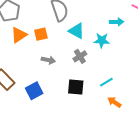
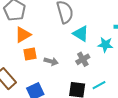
orange square: (41, 34) -> (30, 54), moved
cyan line: (106, 82) -> (99, 85), moved

